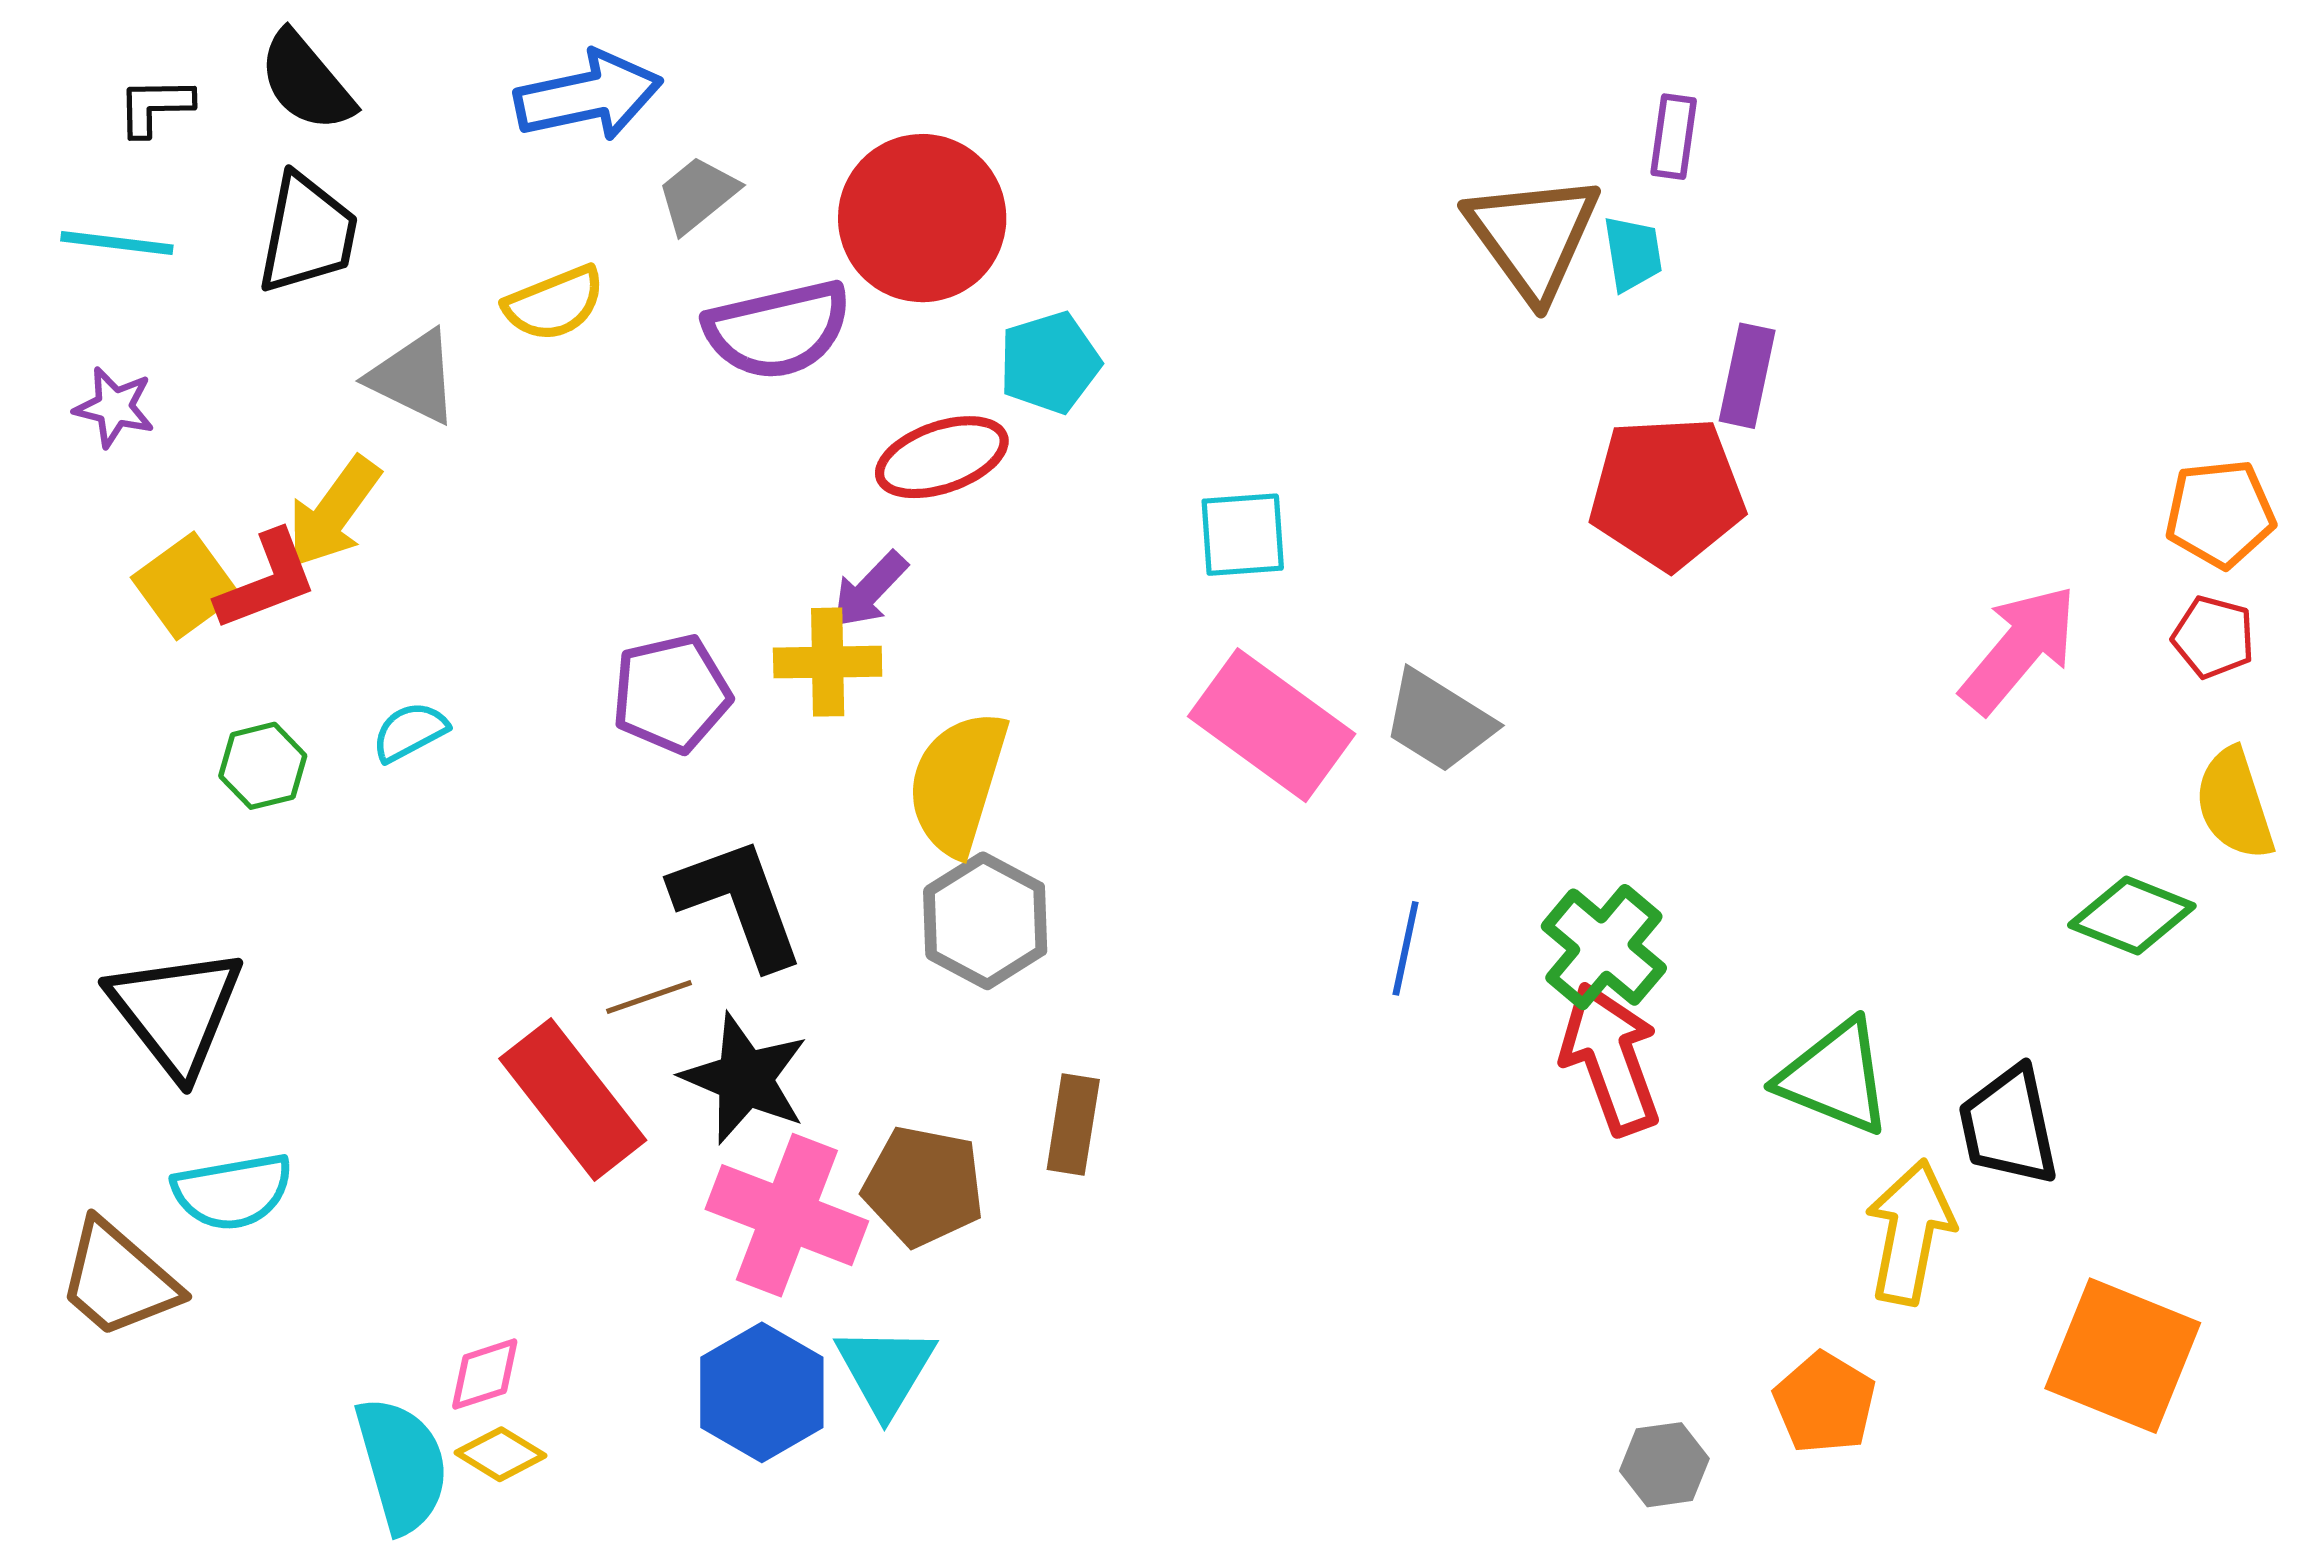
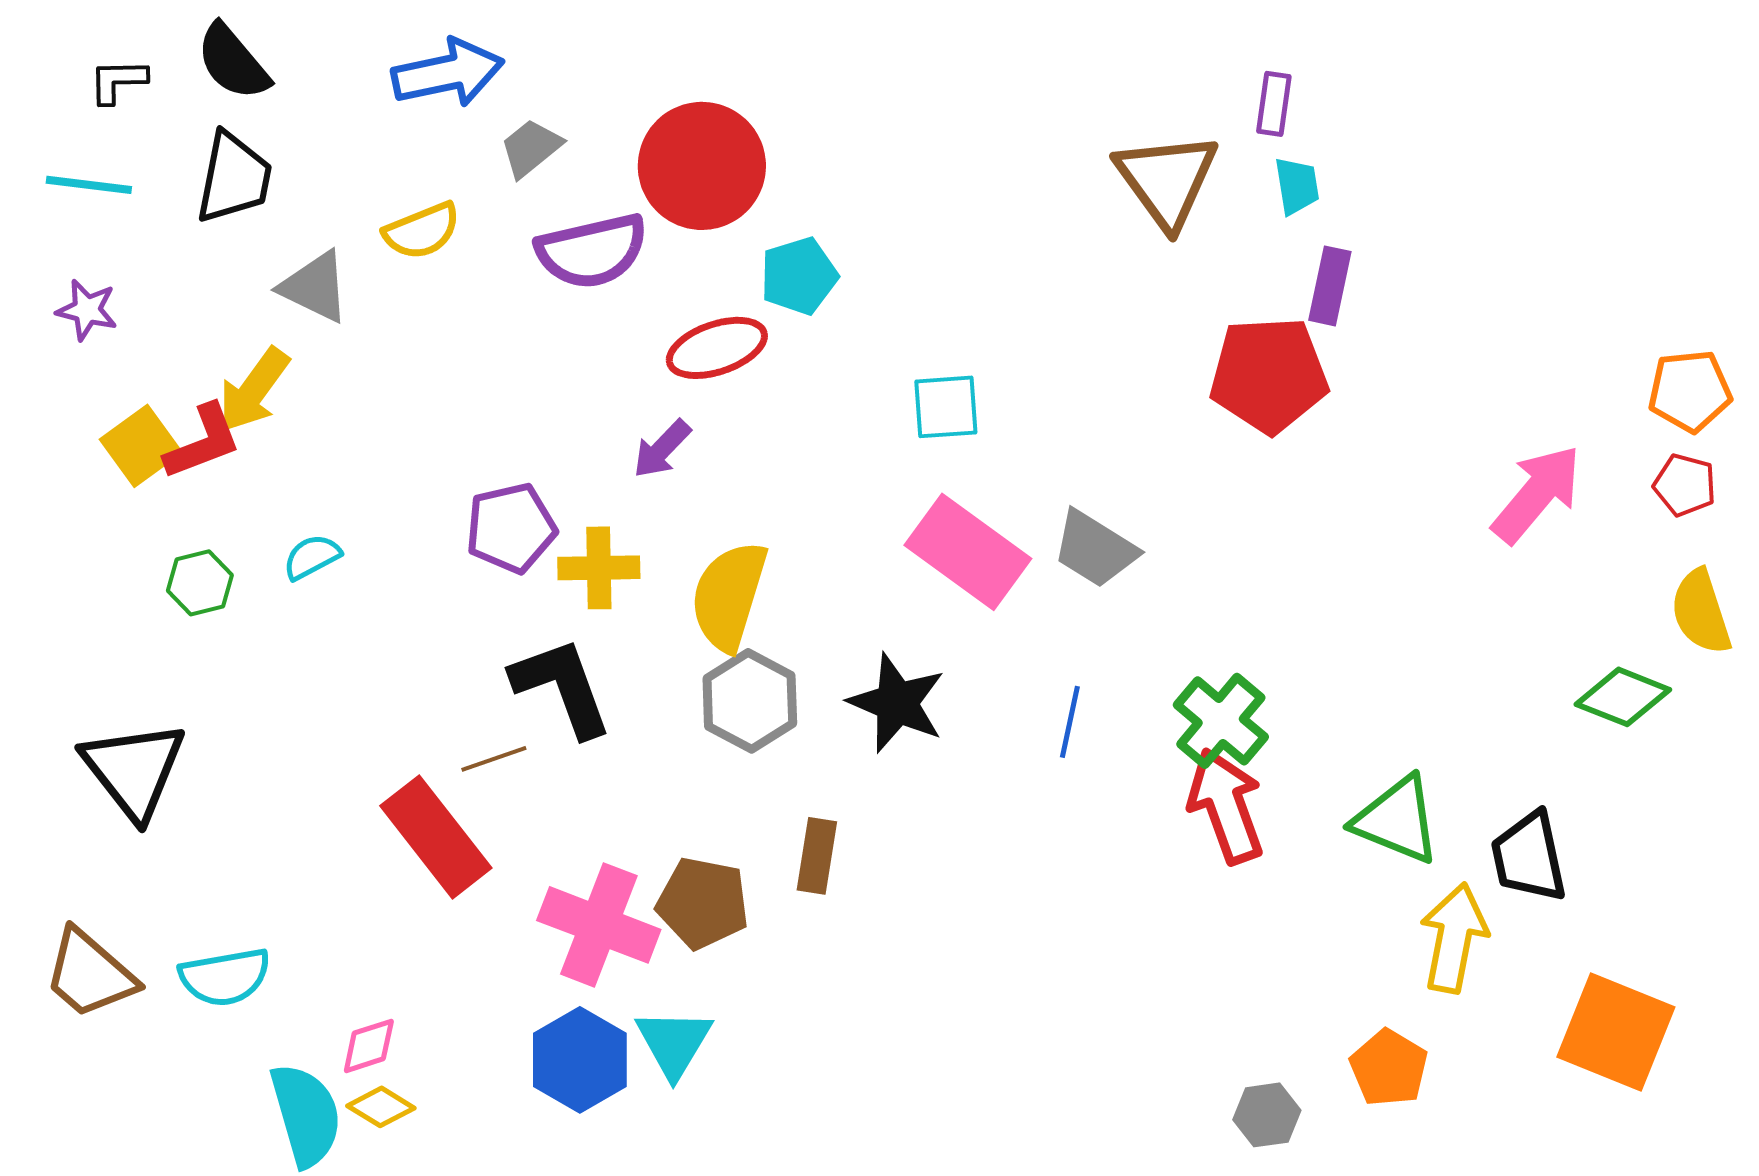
cyan trapezoid: (1633, 254) -> (1297, 186), moved
yellow cross: (828, 662) -> (599, 568), moved
black star: (745, 1078) -> (897, 703), moved
cyan semicircle: (233, 1191) -> (225, 977), moved

